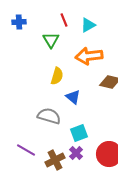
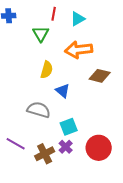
red line: (64, 20) -> (54, 14), turned 32

